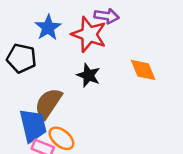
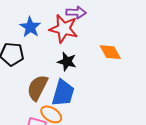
blue trapezoid: (33, 126) -> (63, 93), moved, turned 36

